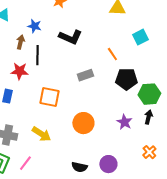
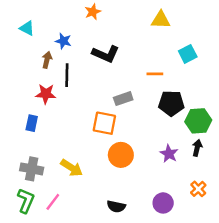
orange line: (112, 54) -> (155, 74), turned -56
orange square: (49, 97) -> (104, 123), moved
purple circle: (108, 164) -> (163, 203), moved

